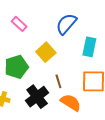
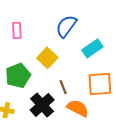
pink rectangle: (19, 24) -> (17, 30), turned 49
cyan rectangle: (89, 47) -> (92, 48), turned 48

